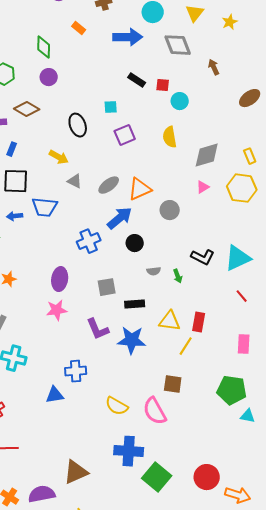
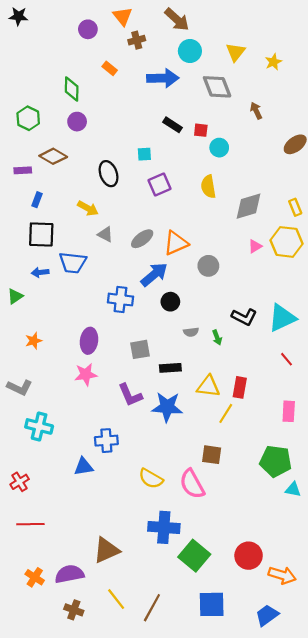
pink triangle: (203, 187) -> (255, 246), moved
blue cross: (89, 241) -> (120, 300), turned 30

